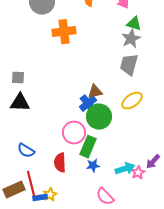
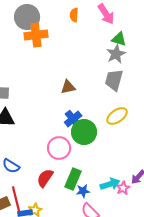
orange cross: (64, 32) -> (36, 35), moved
brown triangle: (95, 92) -> (68, 87), moved
green rectangle: (88, 147) -> (73, 179), moved
red semicircle: (60, 163) -> (45, 178), turned 36
blue star: (93, 166) -> (83, 191), moved

